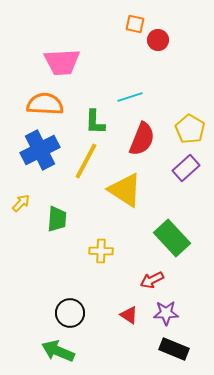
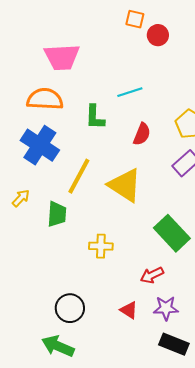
red semicircle: (142, 139) -> (142, 134), size x0.7
blue cross: (40, 150) -> (40, 145), turned -30
yellow line: (86, 161) -> (79, 176), moved

